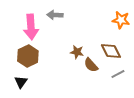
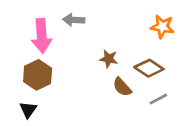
brown diamond: (111, 51) -> (149, 68), turned -30
brown star: (77, 52) -> (109, 59), moved

